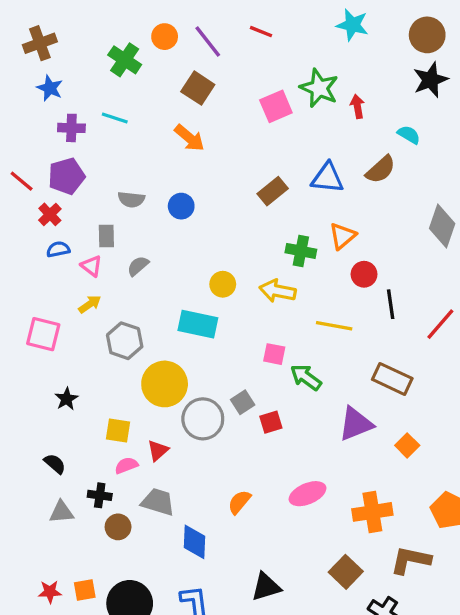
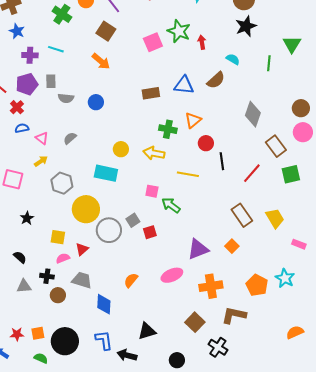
brown rectangle: (273, 191) -> (151, 93), turned 30
gray rectangle: (106, 236) -> (51, 81), moved
brown rectangle: (392, 379) -> (242, 215), moved, turned 30
purple triangle: (356, 424) -> (198, 249), moved

